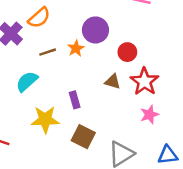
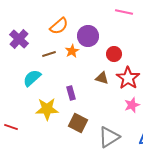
orange semicircle: (39, 18) -> (59, 26), moved

